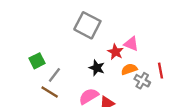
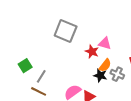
black star: (97, 68) -> (100, 75), moved
orange semicircle: (129, 69) -> (105, 65), turned 152

